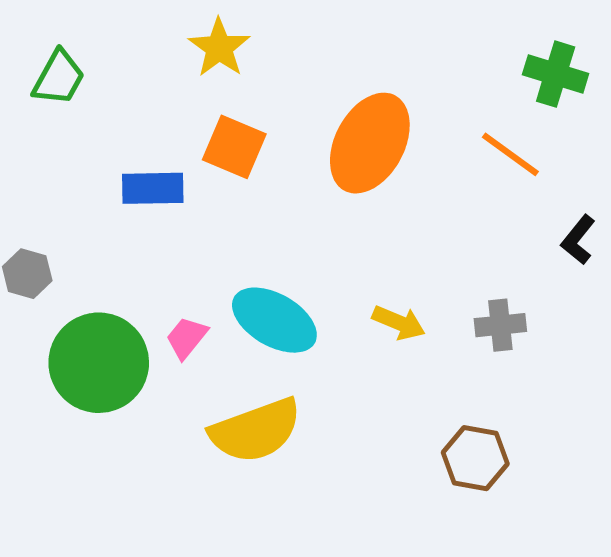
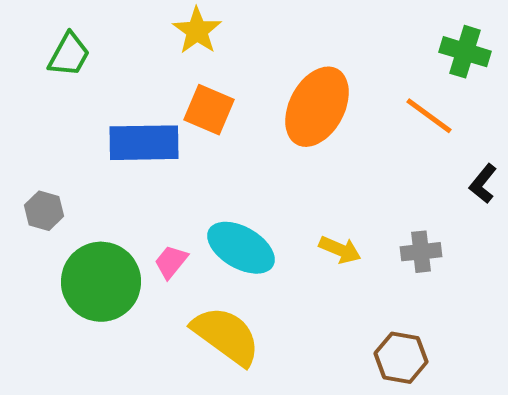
blue rectangle: (153, 188) -> (144, 143), size x1.4
yellow semicircle: (256, 431) -> (226, 336), turned -124

